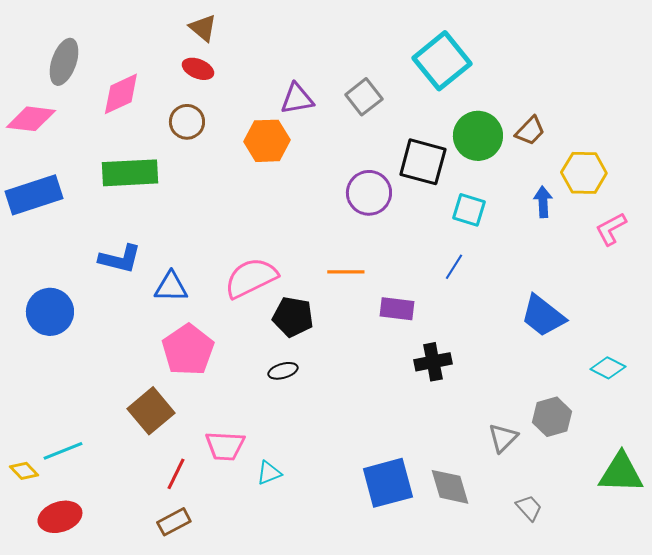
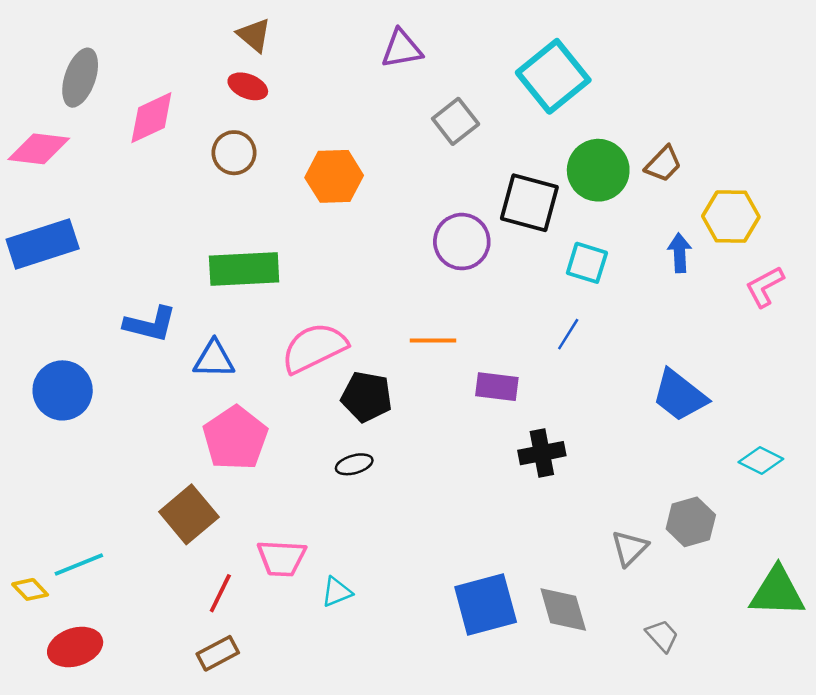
purple triangle: (297, 99) -> (402, 49), moved
green rectangle: (130, 173) -> (244, 269), moved

